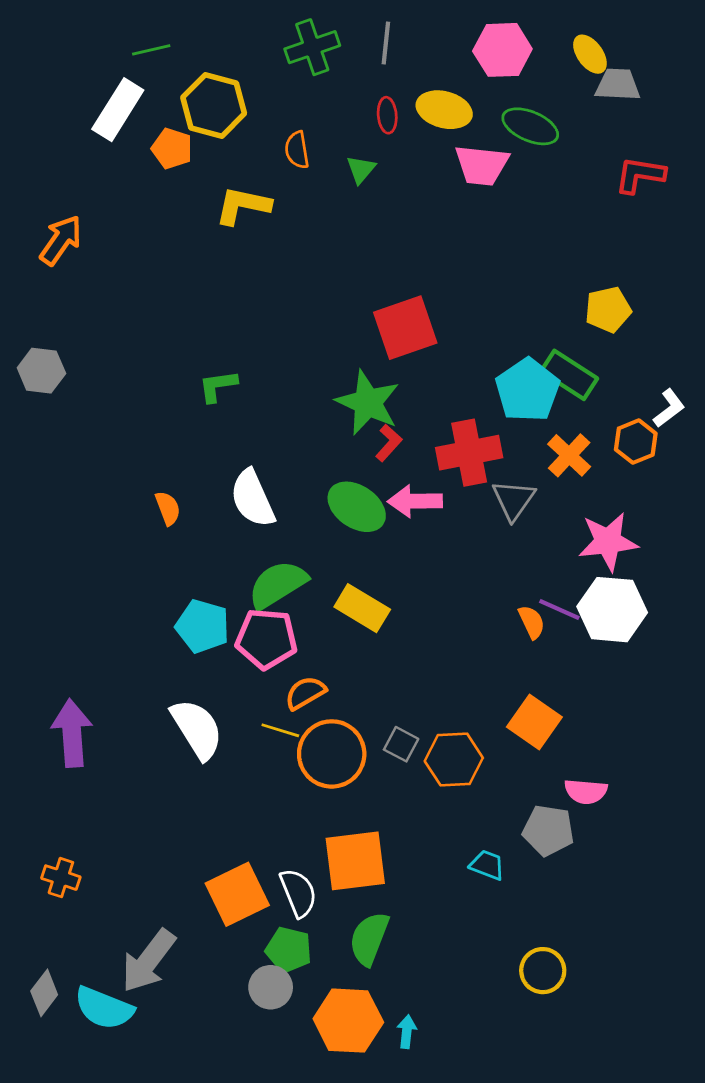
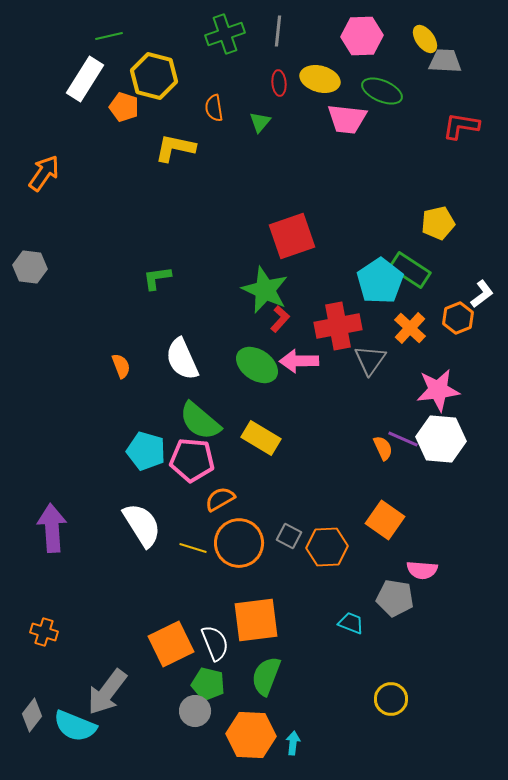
green semicircle: (278, 585) -> (200, 421), turned -108
yellow line: (280, 730) -> (193, 548), moved

